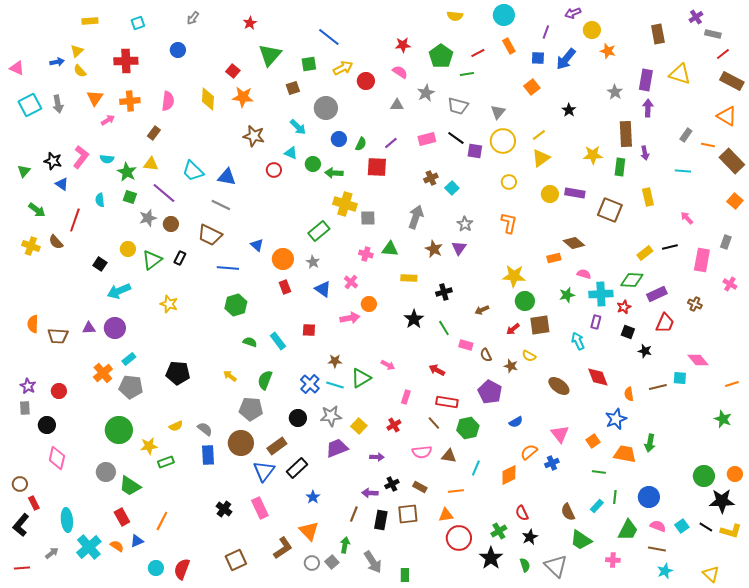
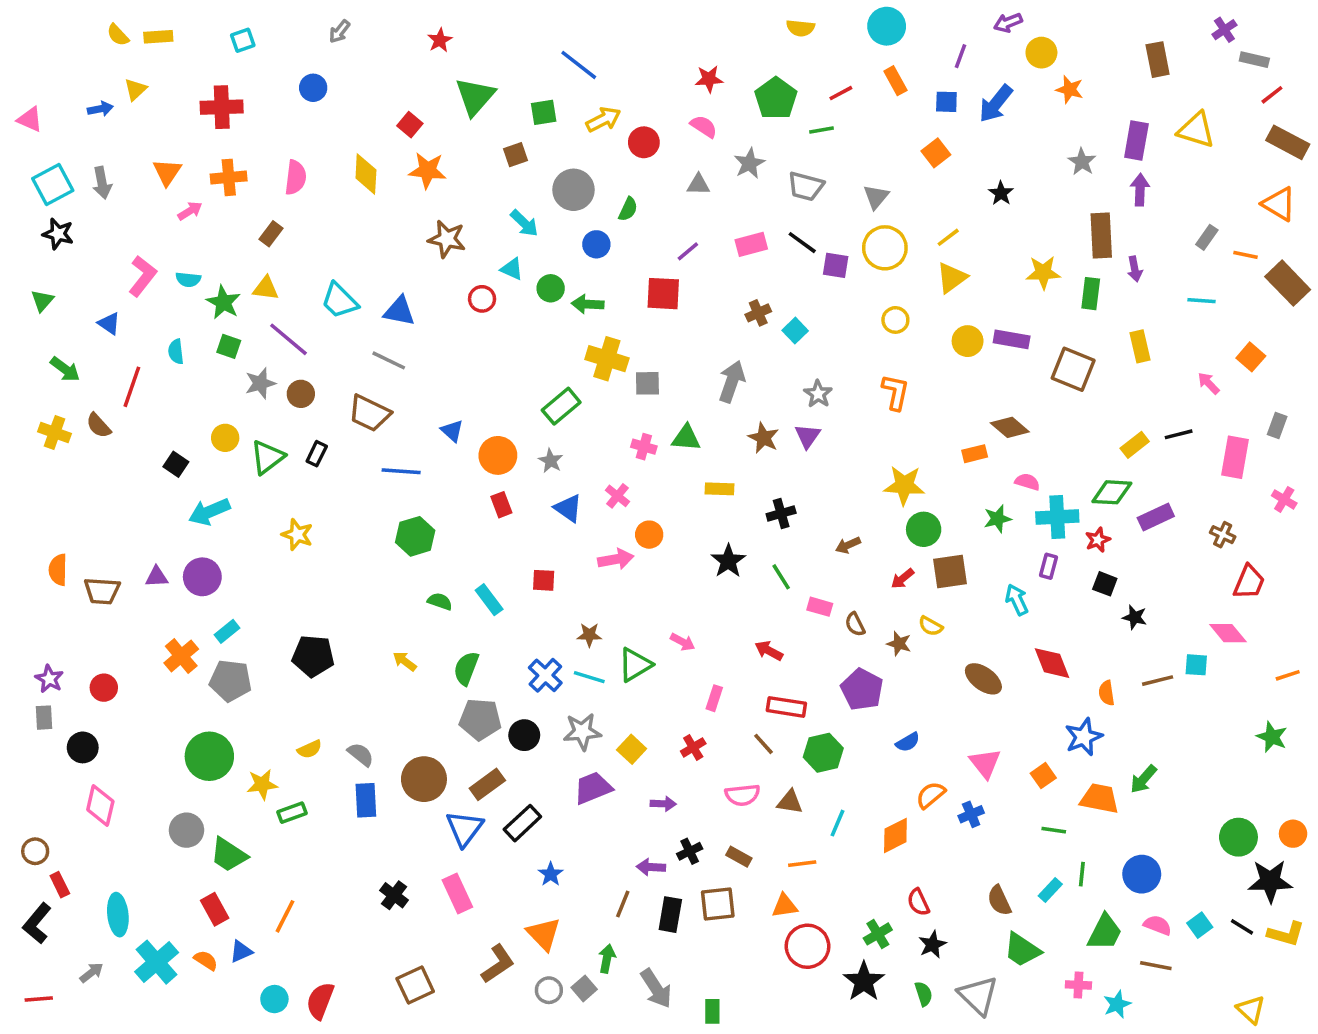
yellow semicircle: (80, 71) -> (118, 35), moved
green semicircle: (361, 144) -> (628, 209), moved
black star: (53, 161) -> (58, 234), moved
orange square: (735, 201) -> (1251, 357), moved
red trapezoid: (665, 323) -> (1249, 582), moved
gray pentagon: (251, 409) -> (480, 719), moved
green arrow: (650, 443) -> (1143, 779), turned 30
cyan star: (665, 571) -> (1117, 1004), moved

